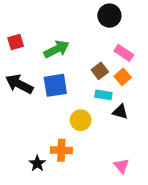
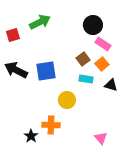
black circle: (109, 16) -> (93, 25), moved
green arrow: (57, 49) -> (40, 22), moved
black triangle: (120, 112) -> (111, 85), moved

